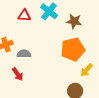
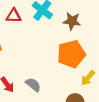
gray semicircle: (24, 54) -> (33, 85), moved, turned 40

